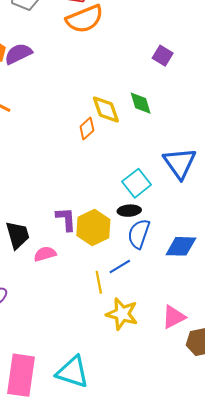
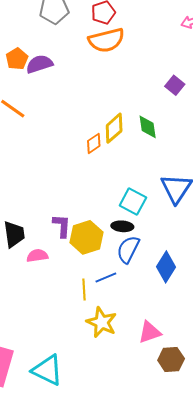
yellow diamond: (106, 109) -> (114, 128), turned 60
cyan square: (137, 183) -> (133, 202), turned -32
blue diamond: (181, 246) -> (166, 267), turned -68

